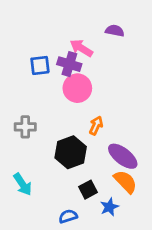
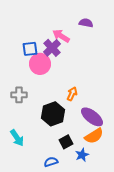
purple cross: (69, 64) -> (52, 48), turned 30
pink circle: (77, 88) -> (40, 64), moved
orange semicircle: (125, 182) -> (94, 136), turned 102

